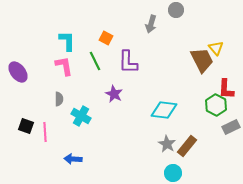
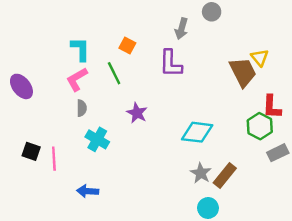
purple L-shape: (128, 62) -> (171, 64), moved
pink L-shape: (64, 66) -> (77, 79), turned -110
gray semicircle: (59, 99) -> (82, 108), moved

